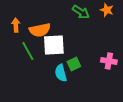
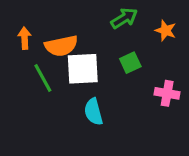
orange star: (107, 10) -> (166, 30), moved
green arrow: (81, 12) -> (124, 18), turned -66
green square: (74, 64) -> (130, 63), moved

